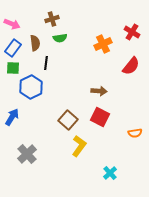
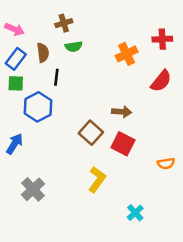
red cross: (132, 32) -> (162, 39), turned -35
brown square: (68, 120) -> (91, 133), moved

